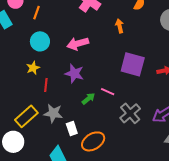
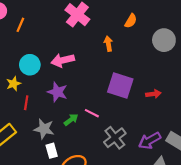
cyan circle: (40, 41) -> (30, 65), moved
gray star: (53, 113) -> (44, 129), moved

